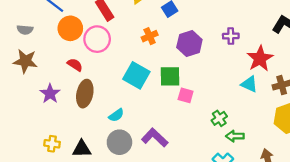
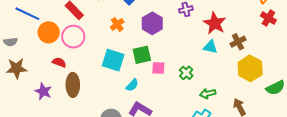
cyan semicircle: (116, 115) -> (132, 85), moved
green cross: (219, 118) -> (186, 73), moved

